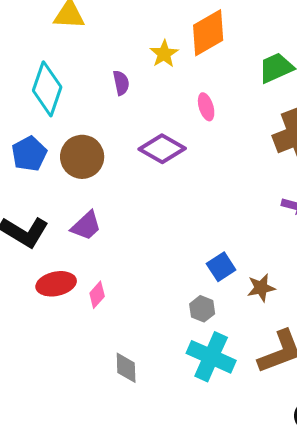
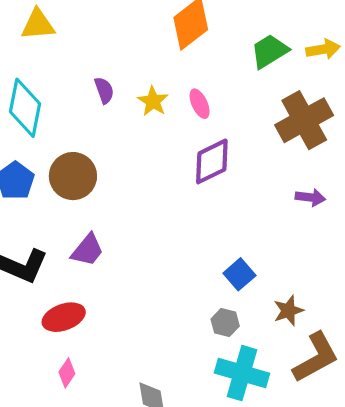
yellow star: (164, 54) -> (153, 101), moved
purple diamond: (162, 149) -> (212, 161), moved, turned -48
brown star: (261, 288) -> (288, 311), moved
pink diamond: (97, 295) -> (67, 373), moved

